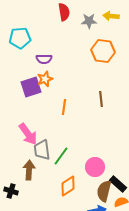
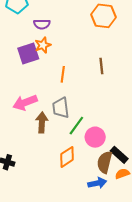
pink arrow: (28, 134) -> (25, 103), turned 105
gray trapezoid: (42, 150) -> (61, 108), moved
green line: (61, 156) -> (76, 126), moved
brown arrow: (29, 170) -> (42, 122), moved

